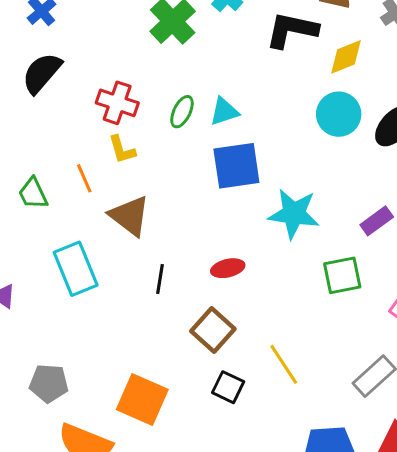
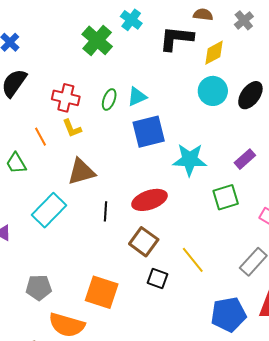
orange line: (84, 178) -> (41, 137), moved
brown triangle: (130, 216) -> (81, 172), turned -48
red ellipse: (228, 268) -> (150, 200), size x1.6
cyan rectangle: (76, 269) -> (49, 210), turned 72

